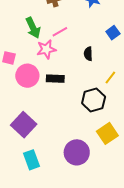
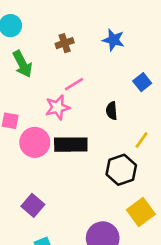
green arrow: (33, 28) -> (22, 64), moved
black rectangle: (55, 79) -> (71, 145), size x1.4
purple square: (24, 125) -> (33, 205), size x0.7

